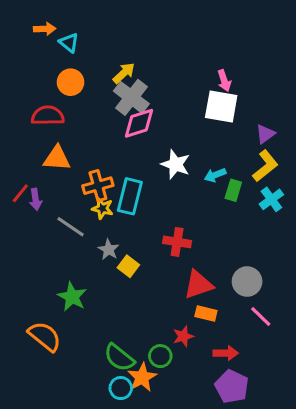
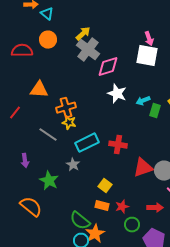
red semicircle: (48, 116) -> (22, 51), moved
pink diamond: (139, 123) -> (108, 67), moved
cyan rectangle: (130, 196) -> (87, 143), moved, turned 50
purple arrow: (36, 199) -> (25, 161), moved
gray star: (109, 250) -> (73, 165), moved
yellow square: (128, 266) -> (105, 186), moved
red triangle: (198, 285) -> (143, 168), moved
orange rectangle: (206, 313) -> (102, 206), moved
red arrow: (226, 353) -> (155, 208), moved
green circle: (160, 356) -> (132, 225), moved

